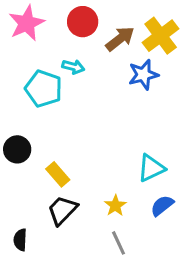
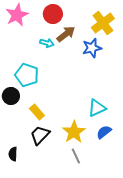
brown arrow: (120, 39) -> (66, 34), moved
cyan pentagon: (44, 89) -> (27, 75), moved
yellow star: (115, 206) -> (74, 132), size x1.6

